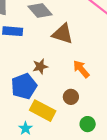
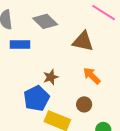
brown triangle: (63, 34) -> (83, 41), moved

